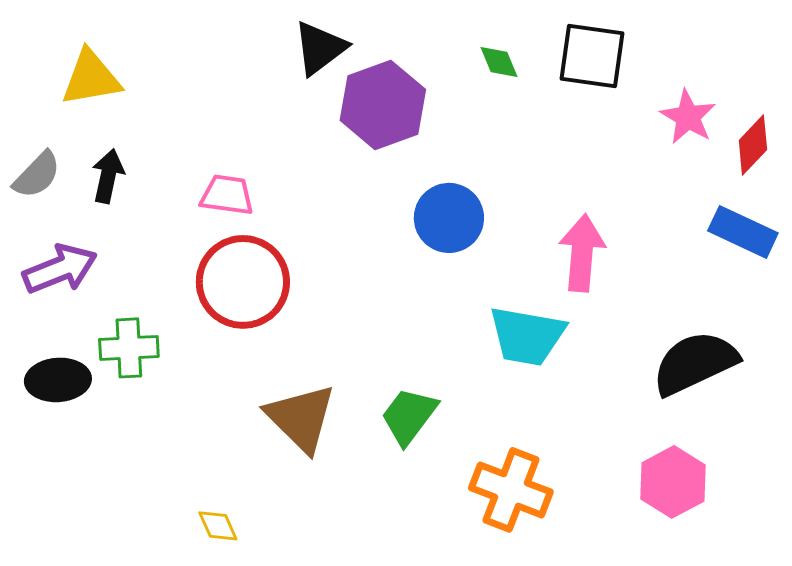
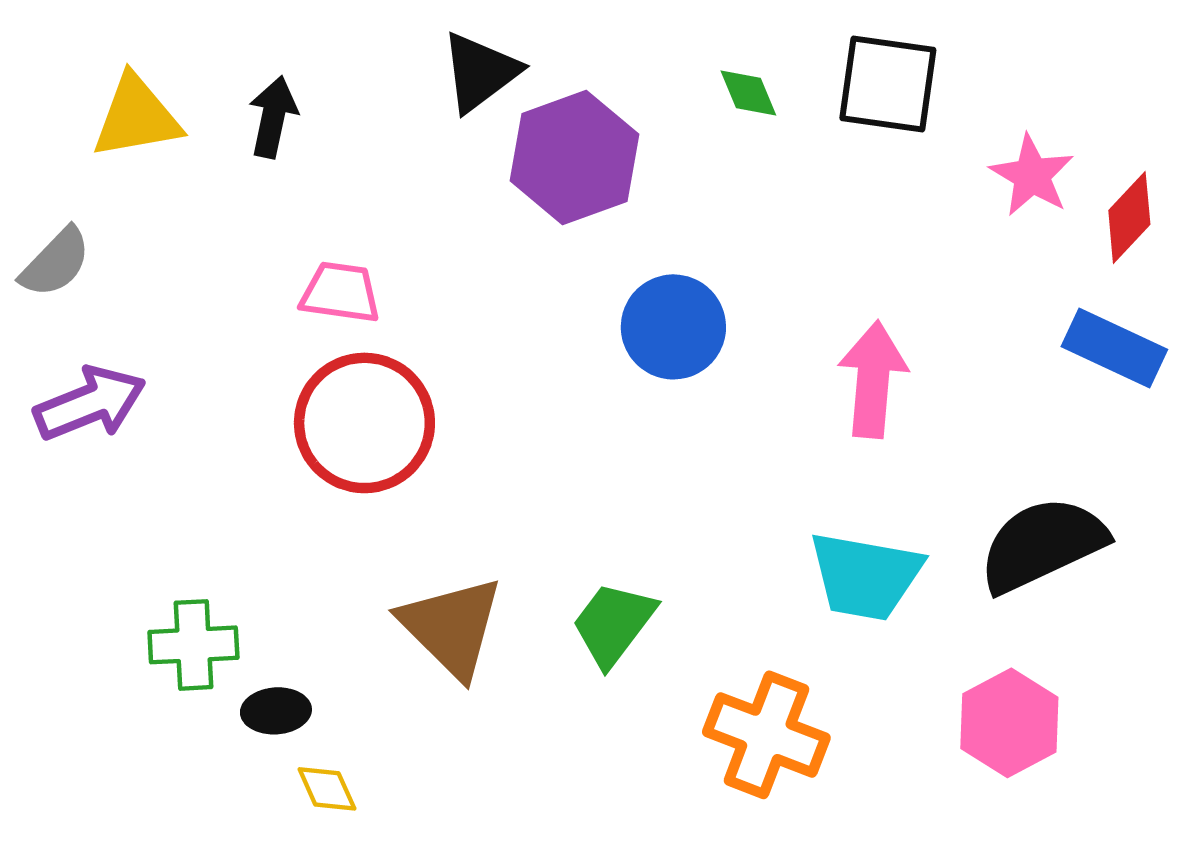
black arrow: (108, 176) -> (273, 117), moved
cyan trapezoid: (527, 336) -> (865, 576), moved
green cross: (129, 348) -> (193, 645), moved
black ellipse: (58, 380) -> (276, 711), moved, size x0.7

